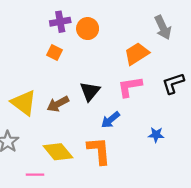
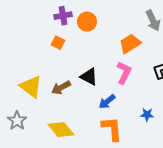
pink L-shape: (130, 87) -> (124, 73), turned 125
black triangle: (90, 91) -> (89, 77), turned -42
orange L-shape: (99, 151) -> (112, 129), moved

